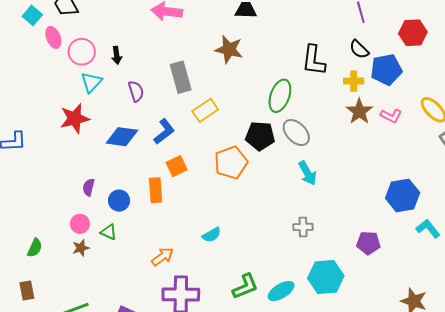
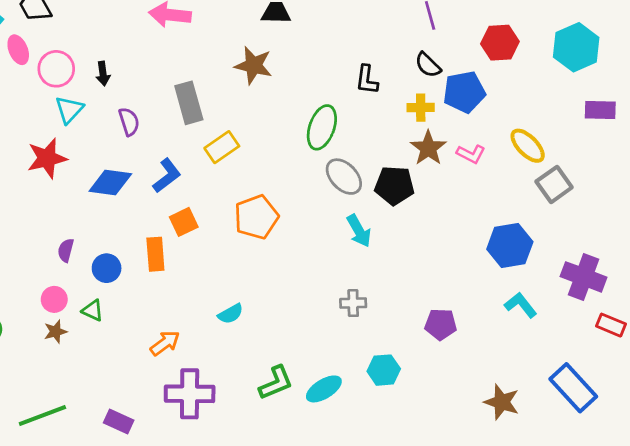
black L-shape: (314, 60) -> (367, 80), size x0.7
black pentagon: (260, 136) -> (394, 186), moved
blue hexagon: (403, 195) -> (510, 246), moved
cyan hexagon: (326, 277) -> (384, 370), size x0.7

